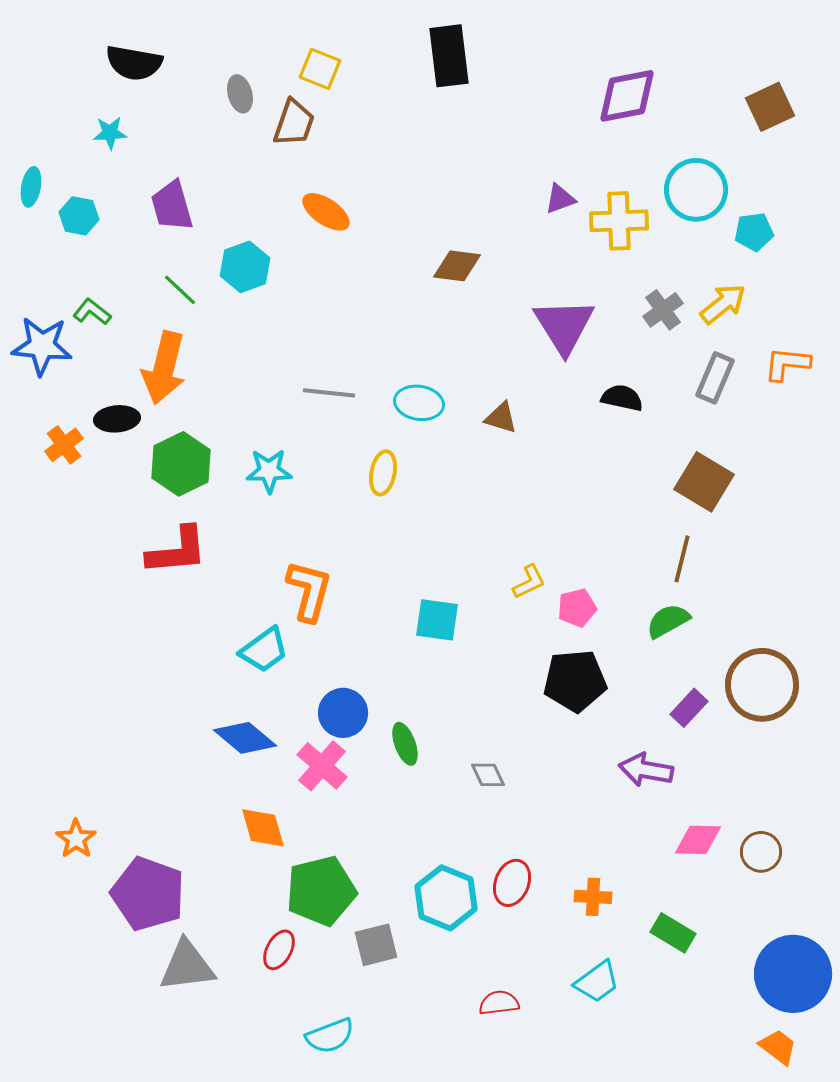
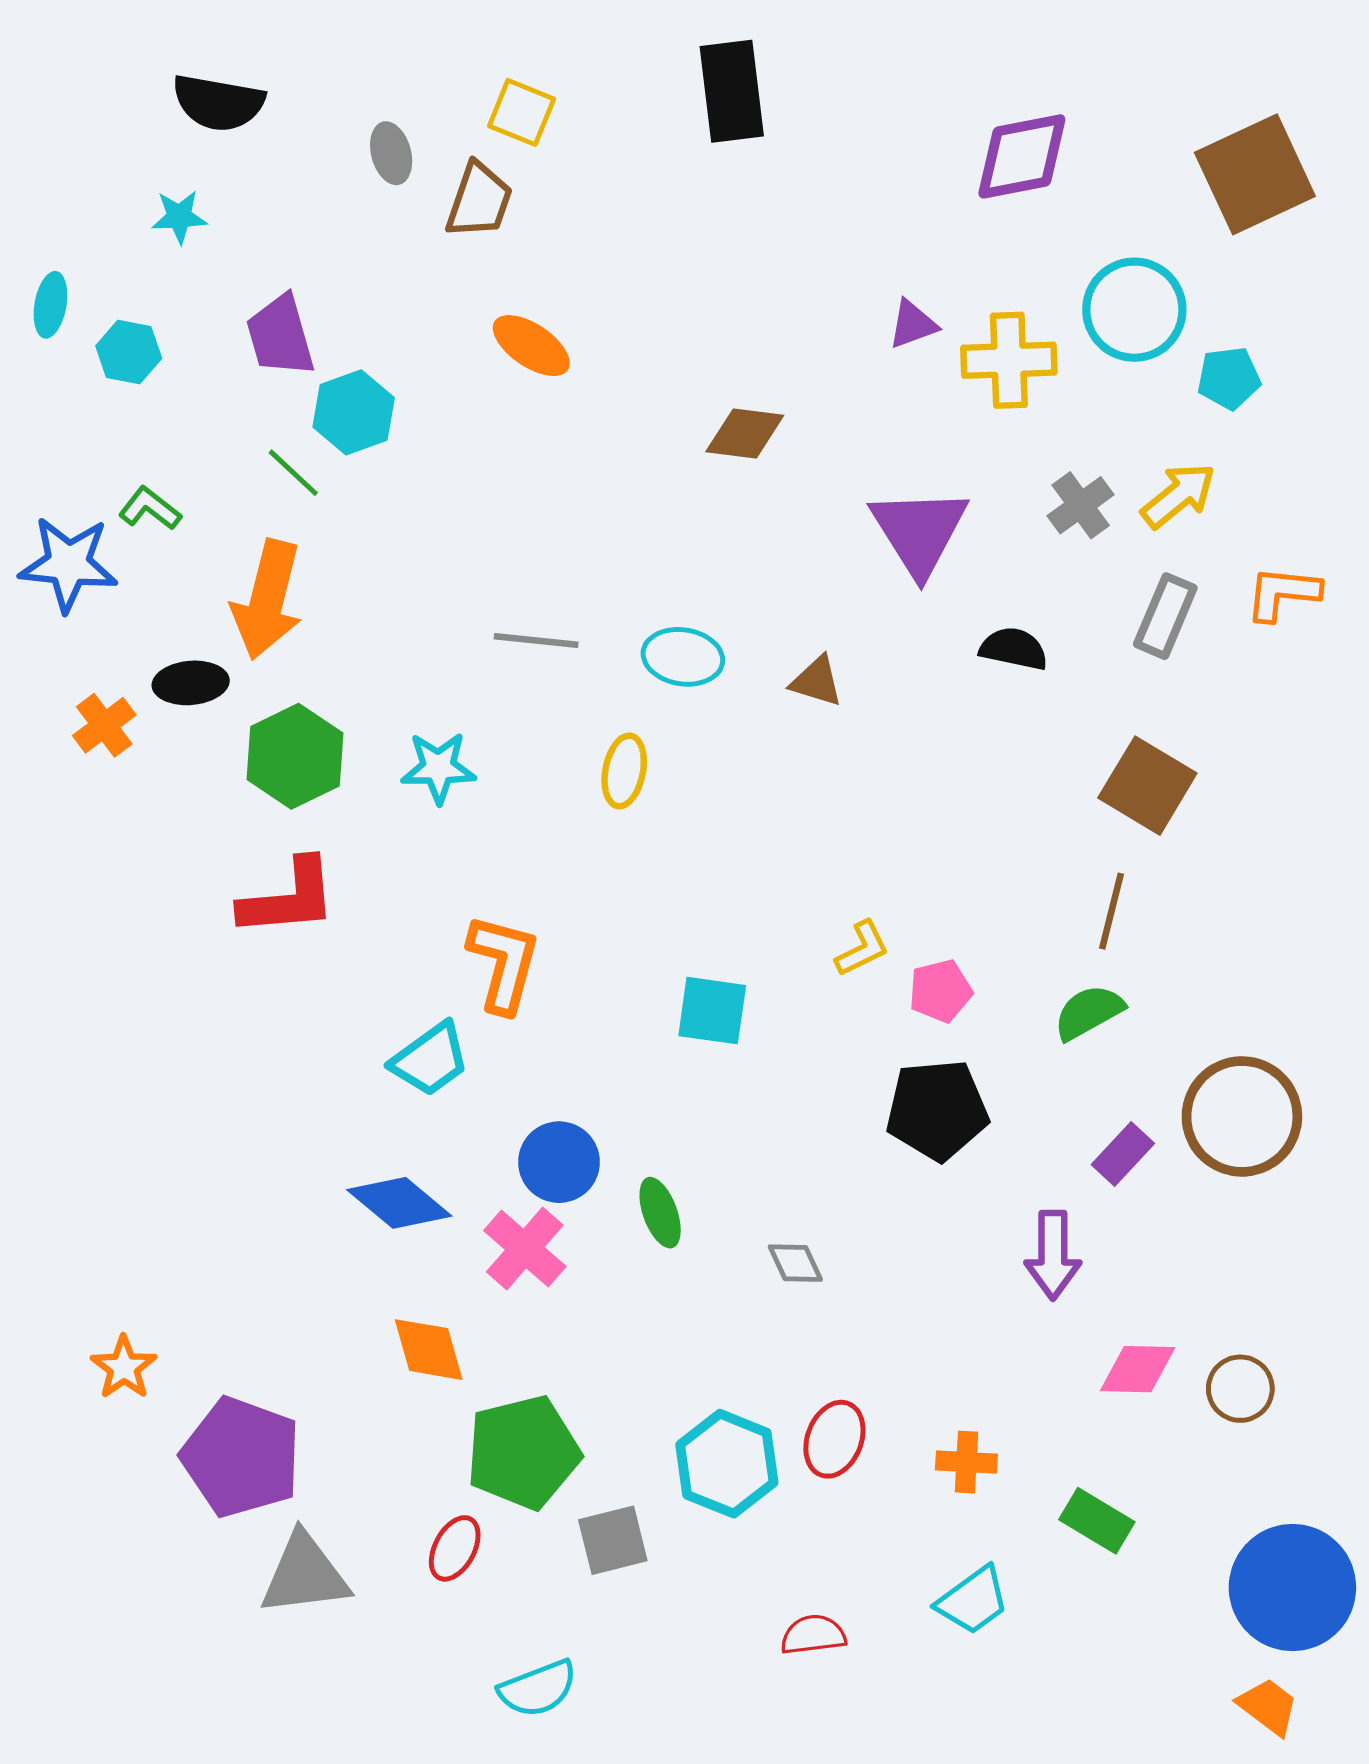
brown square: (770, 107) -> (1255, 174), size x1.5
cyan hexagon: (245, 267) -> (354, 412), moved
purple arrow: (646, 770) -> (1053, 1255), turned -100

